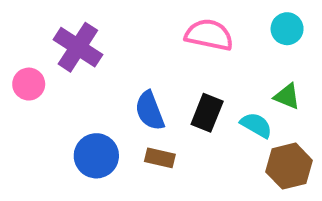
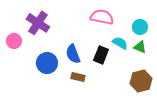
cyan circle: (287, 29) -> (140, 27), moved
cyan semicircle: (256, 125) -> (120, 43), moved
blue circle: (96, 156) -> (47, 63), moved

